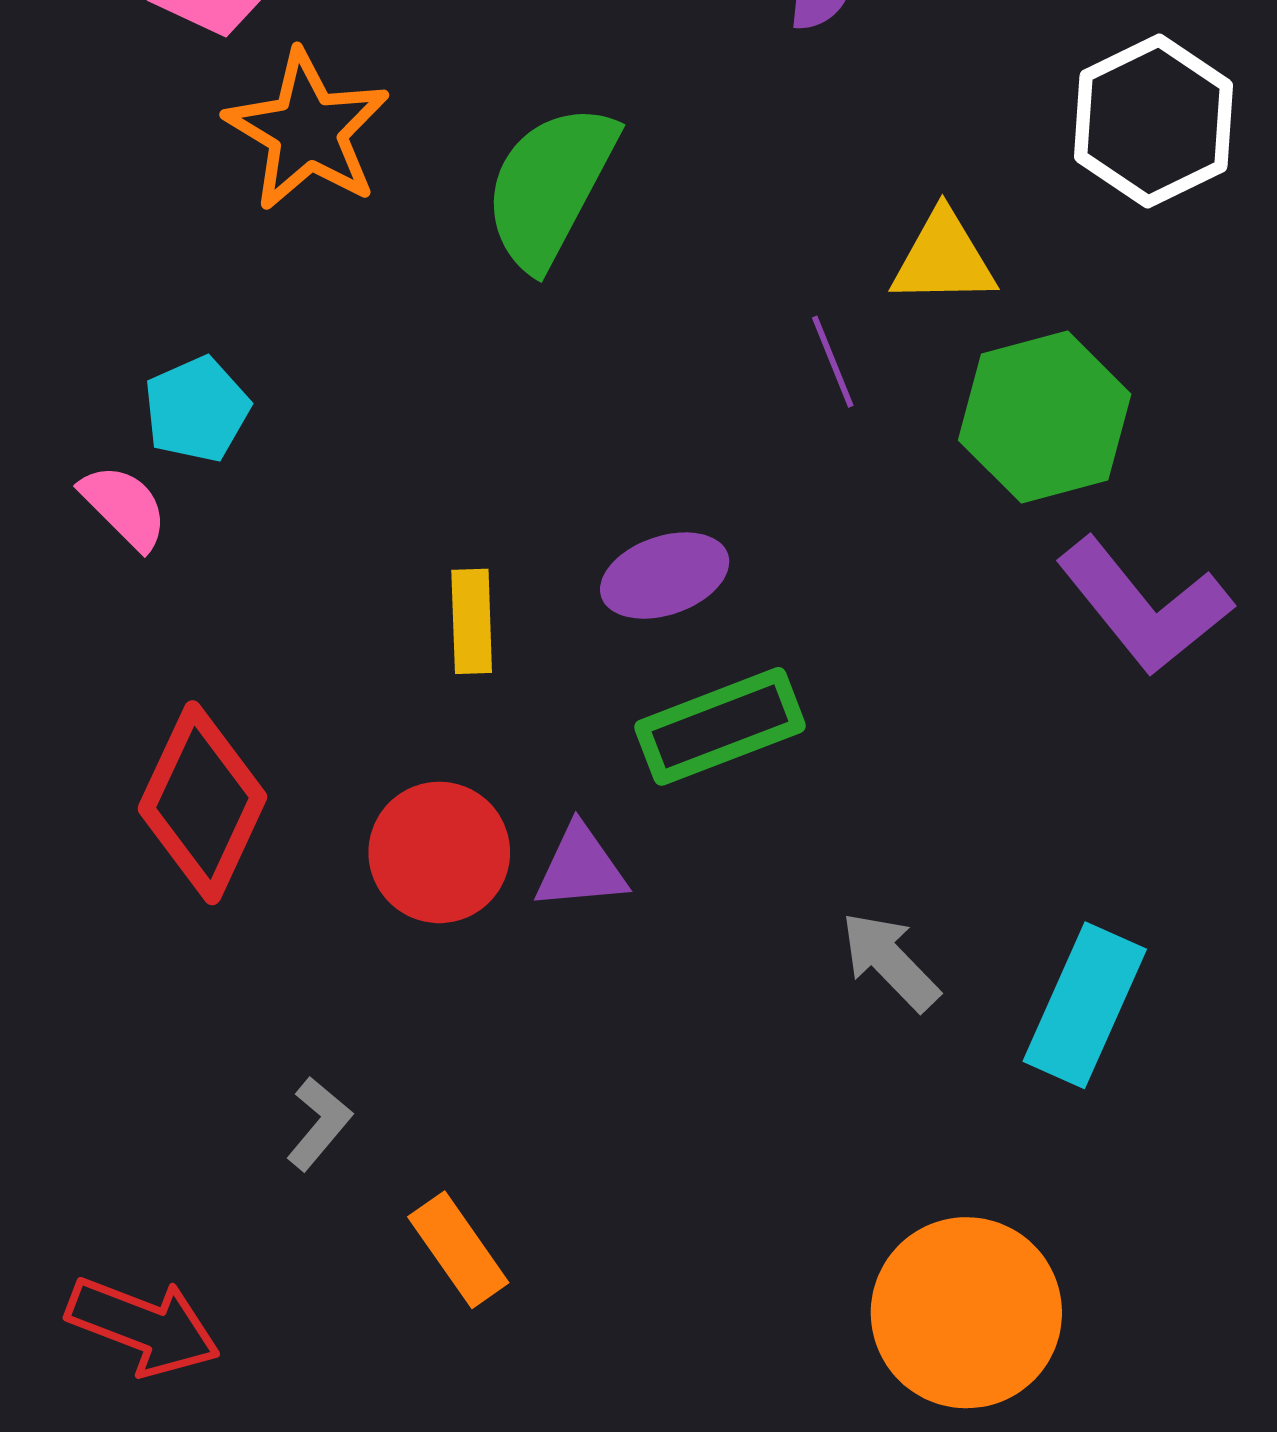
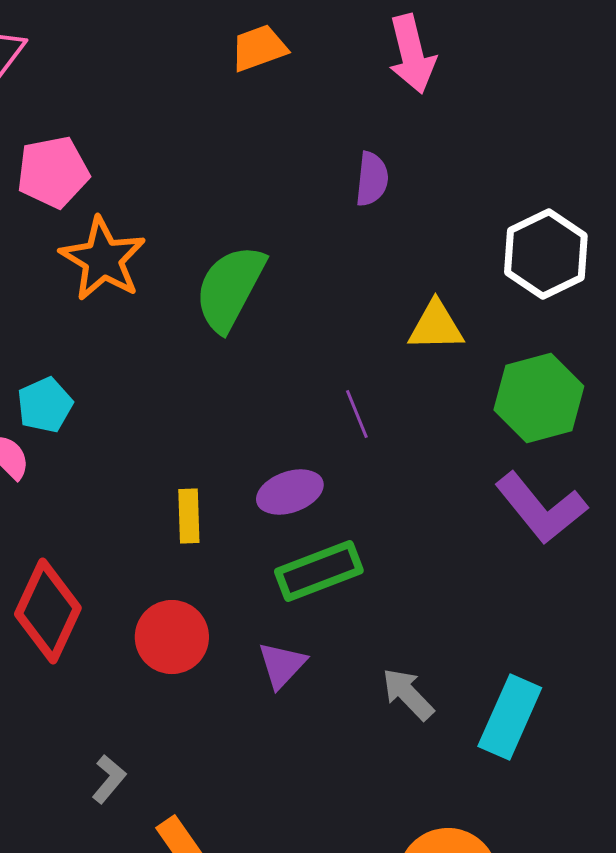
purple line: (833, 362) -> (357, 414), moved
green hexagon: (1045, 417) -> (539, 398), moved
purple triangle: (581, 868) -> (282, 665), moved, turned -42

